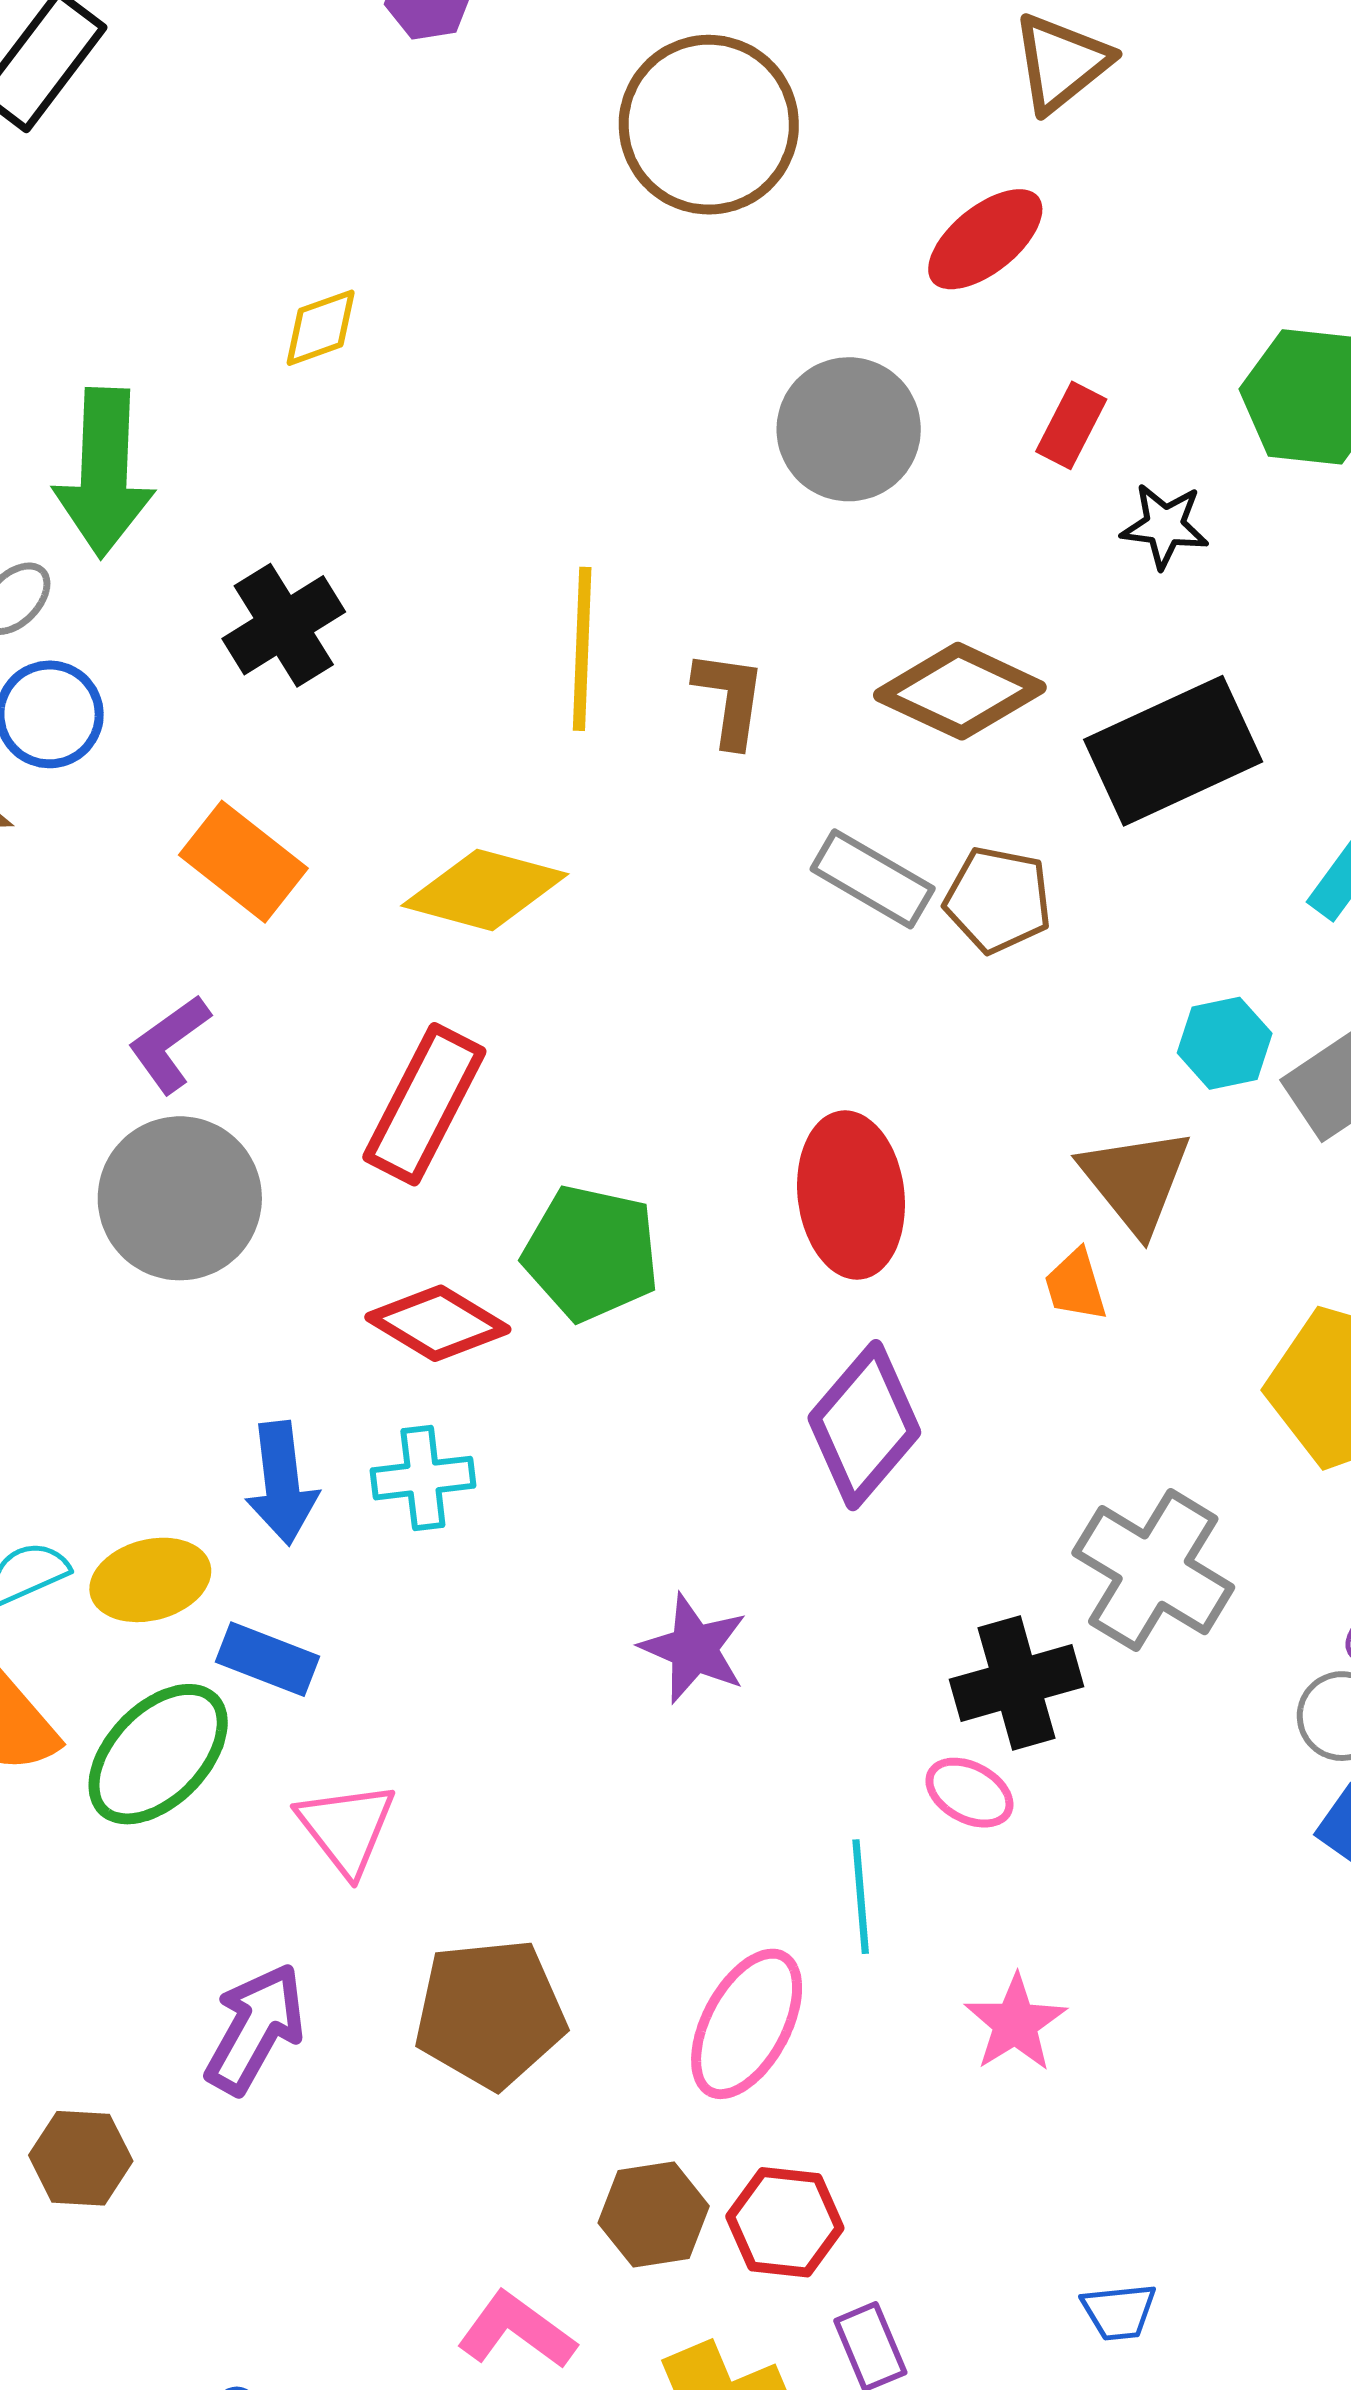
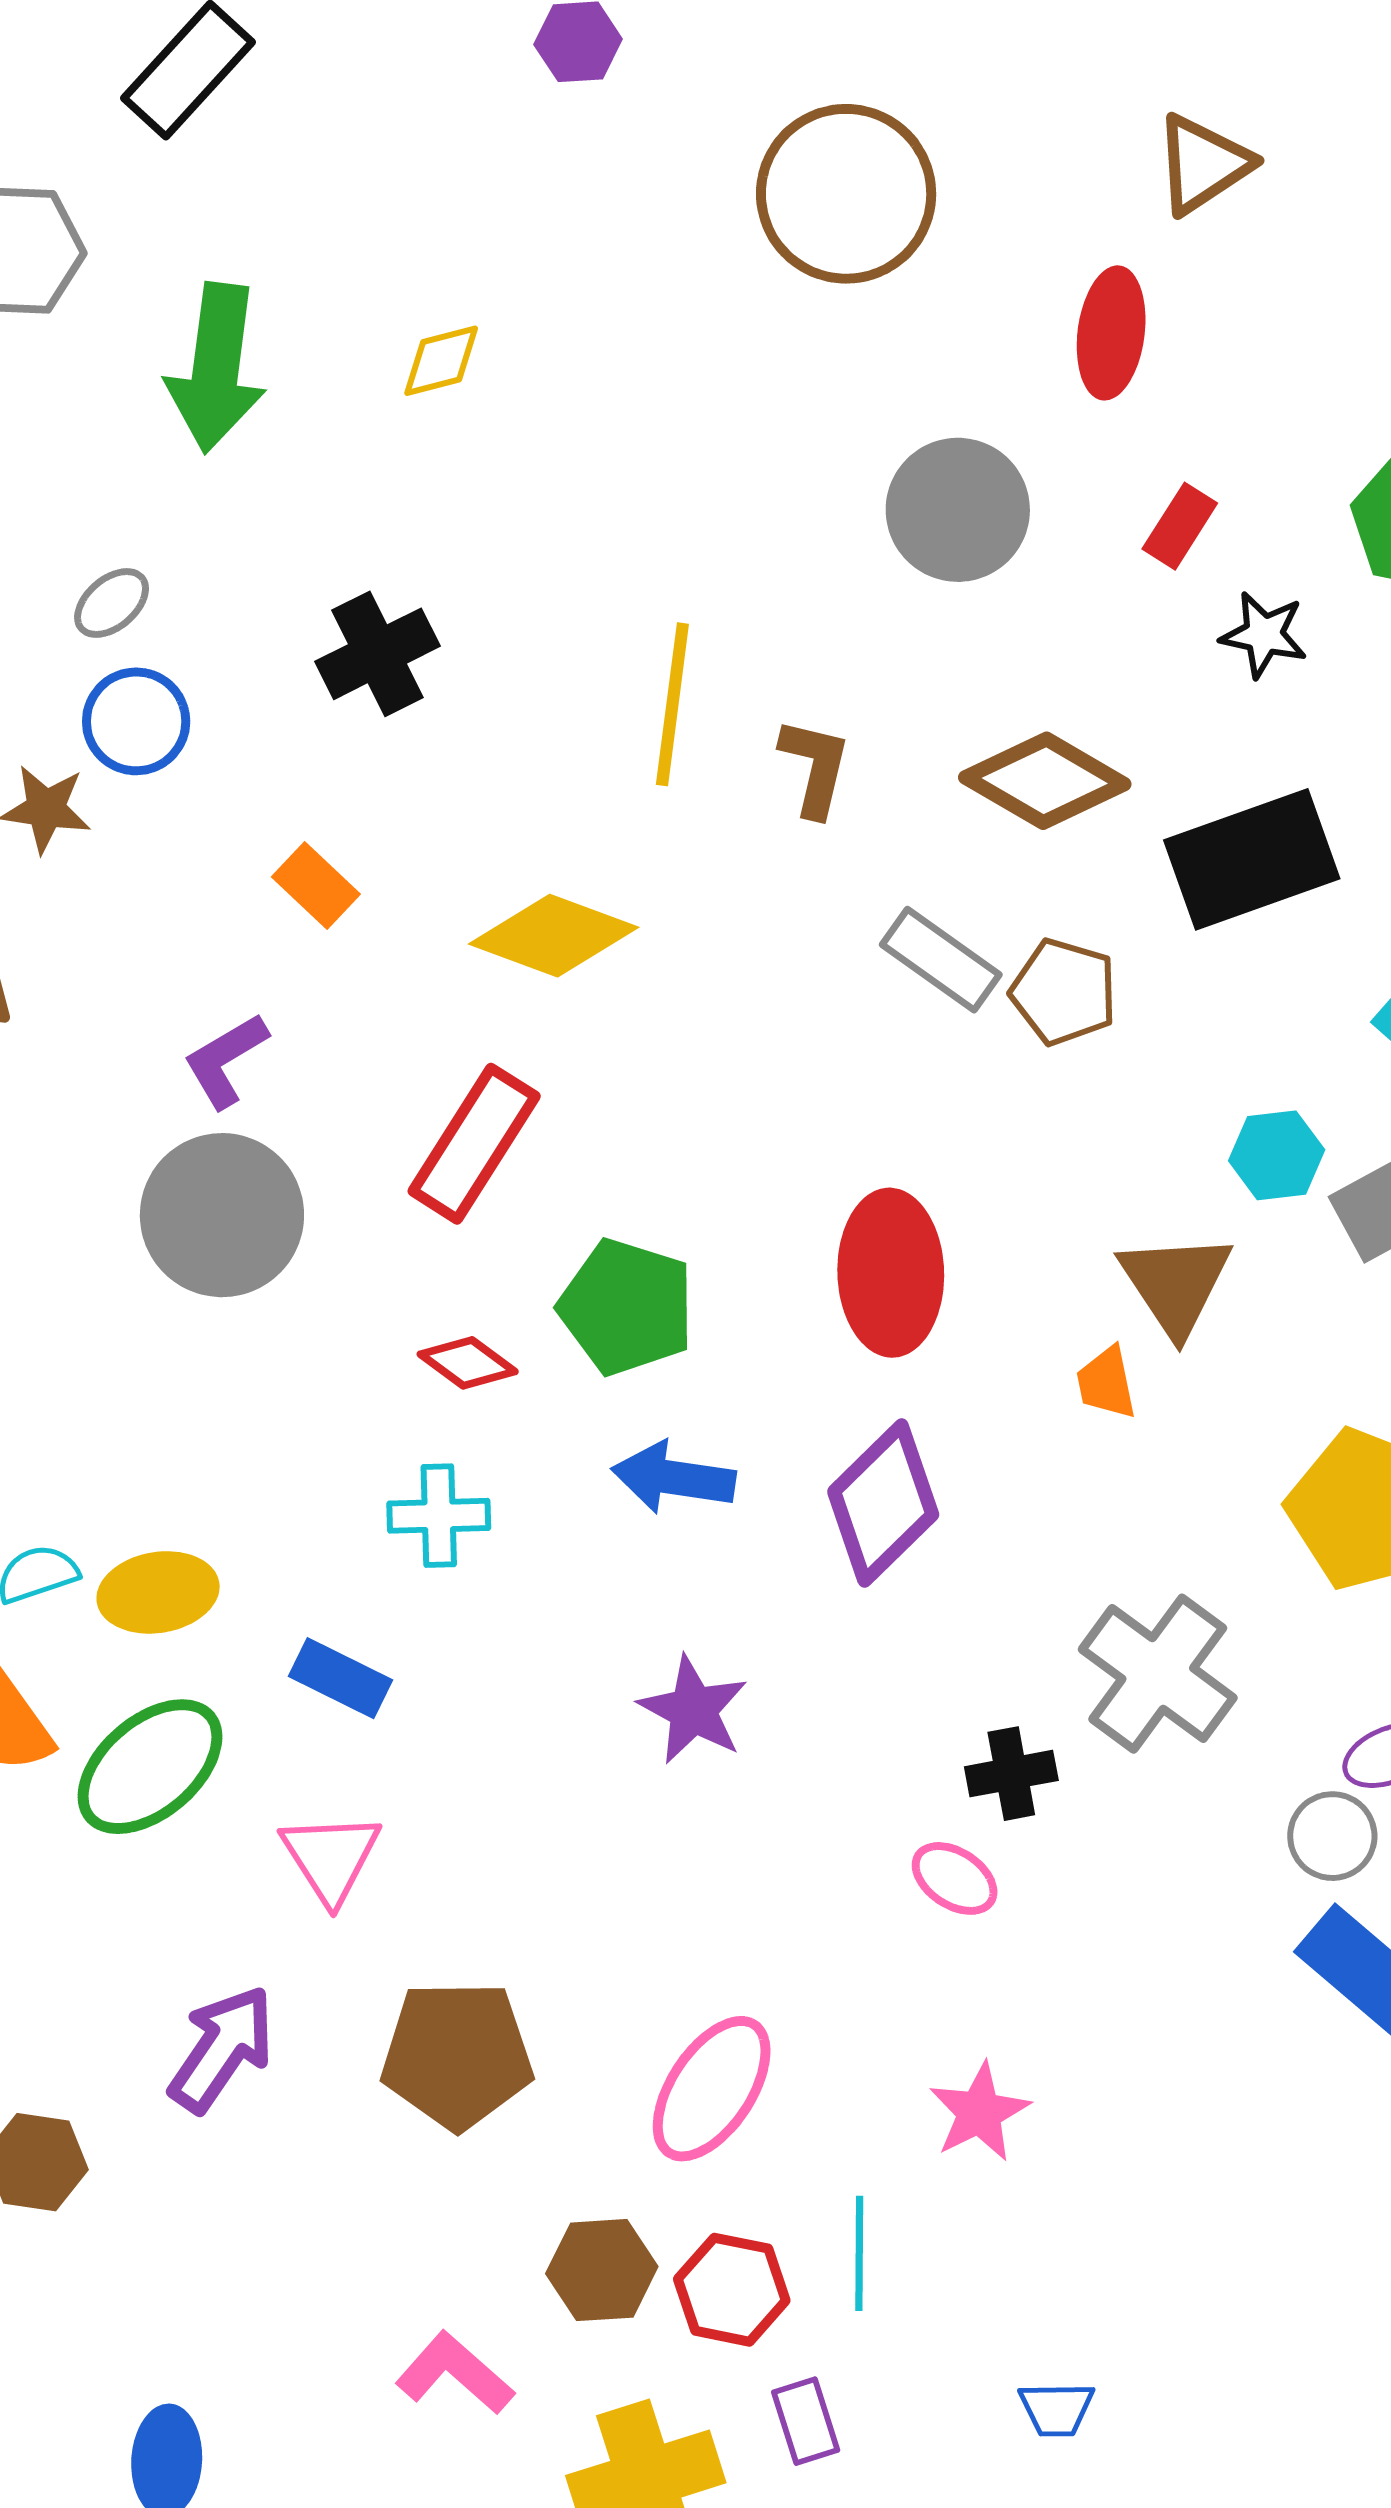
red ellipse: (985, 239) -> (1111, 333), turned -49
green arrow: (104, 473) -> (216, 368), moved
orange rectangle: (243, 862) -> (316, 886), size x0.7
red diamond: (438, 1323) -> (468, 1363), size x0.7
blue arrow: (282, 1483) -> (673, 1478), moved, turned 100
blue rectangle: (268, 1659) -> (340, 1678), moved
black cross: (1016, 1683) -> (1011, 1774), size x0.7
cyan line: (861, 1897) -> (859, 2253), moved

